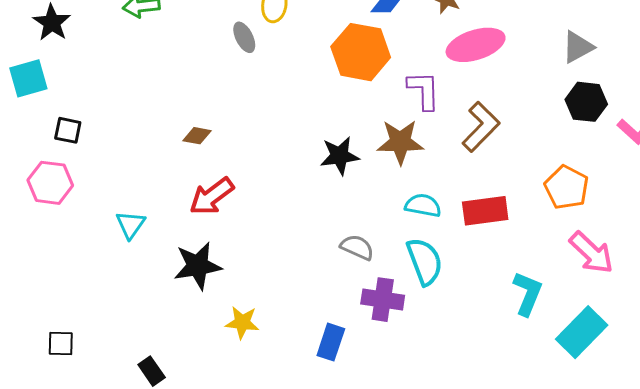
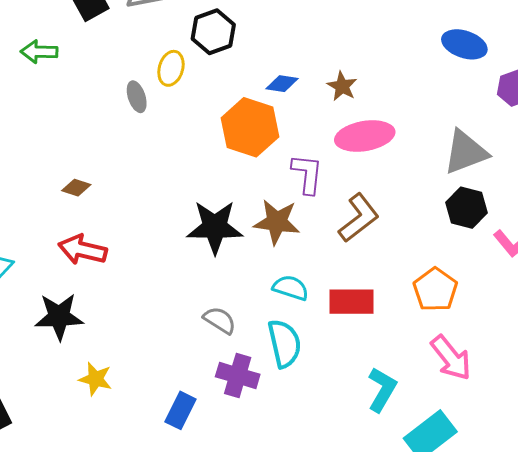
gray triangle: (578, 47) -> (466, 152), size x1.4
black star: (340, 156) -> (215, 227), size x1.4
red arrow: (212, 196) -> (83, 250), turned 42

